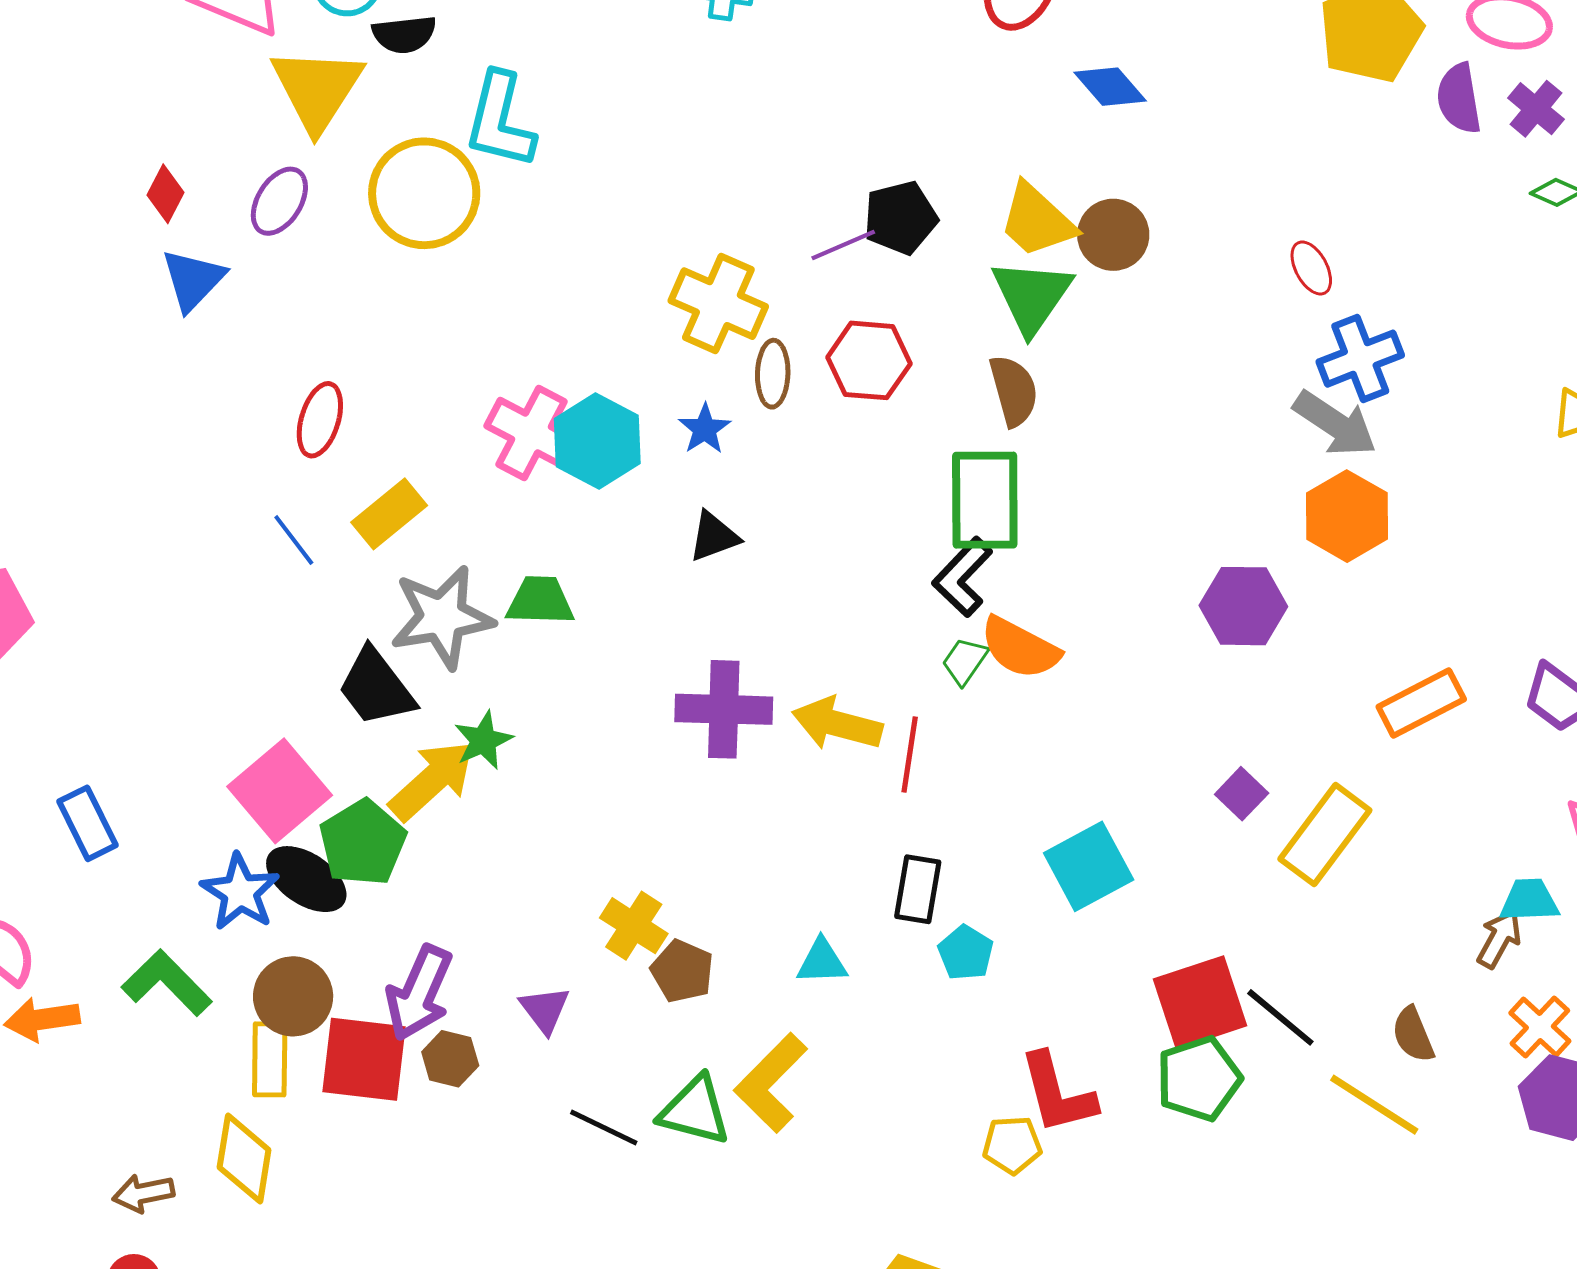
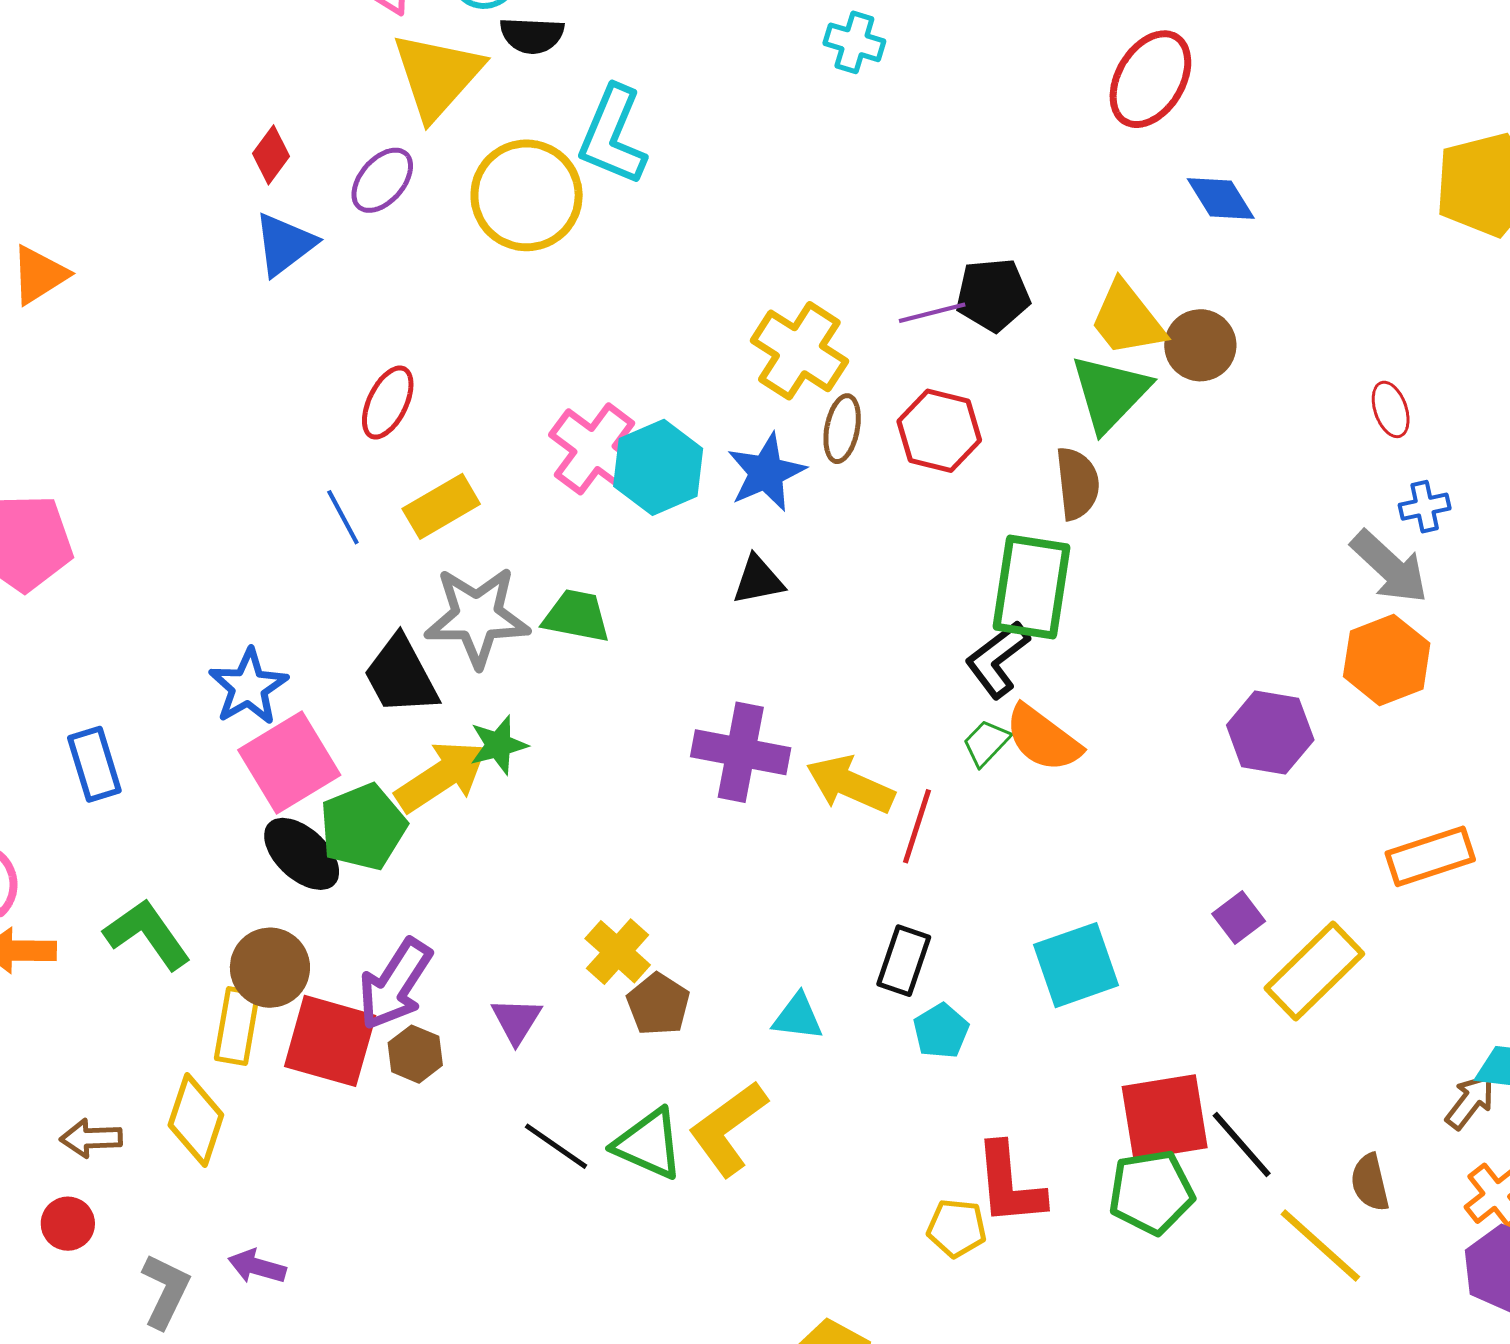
blue cross: (1360, 359) -> (1425, 507), size x0.6
blue star: (705, 429) -> (766, 472), size x1.5
blue star: (240, 892) -> (248, 687), moved

